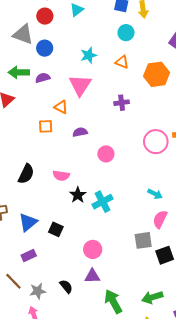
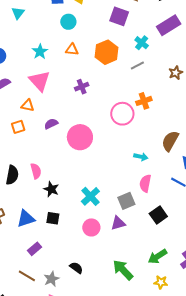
pink circle: (106, 154) -> (80, 137), size x1.6
pink semicircle: (61, 176) -> (36, 171), moved, turned -98
cyan arrow: (155, 194) -> (141, 157), moved
black star: (78, 195) -> (51, 189), moved
cyan cross: (103, 202) -> (90, 196), moved
blue triangle: (28, 222) -> (26, 219), turned 36
gray square: (143, 240) -> (126, 201), moved
purple triangle: (92, 276) -> (118, 223), moved

